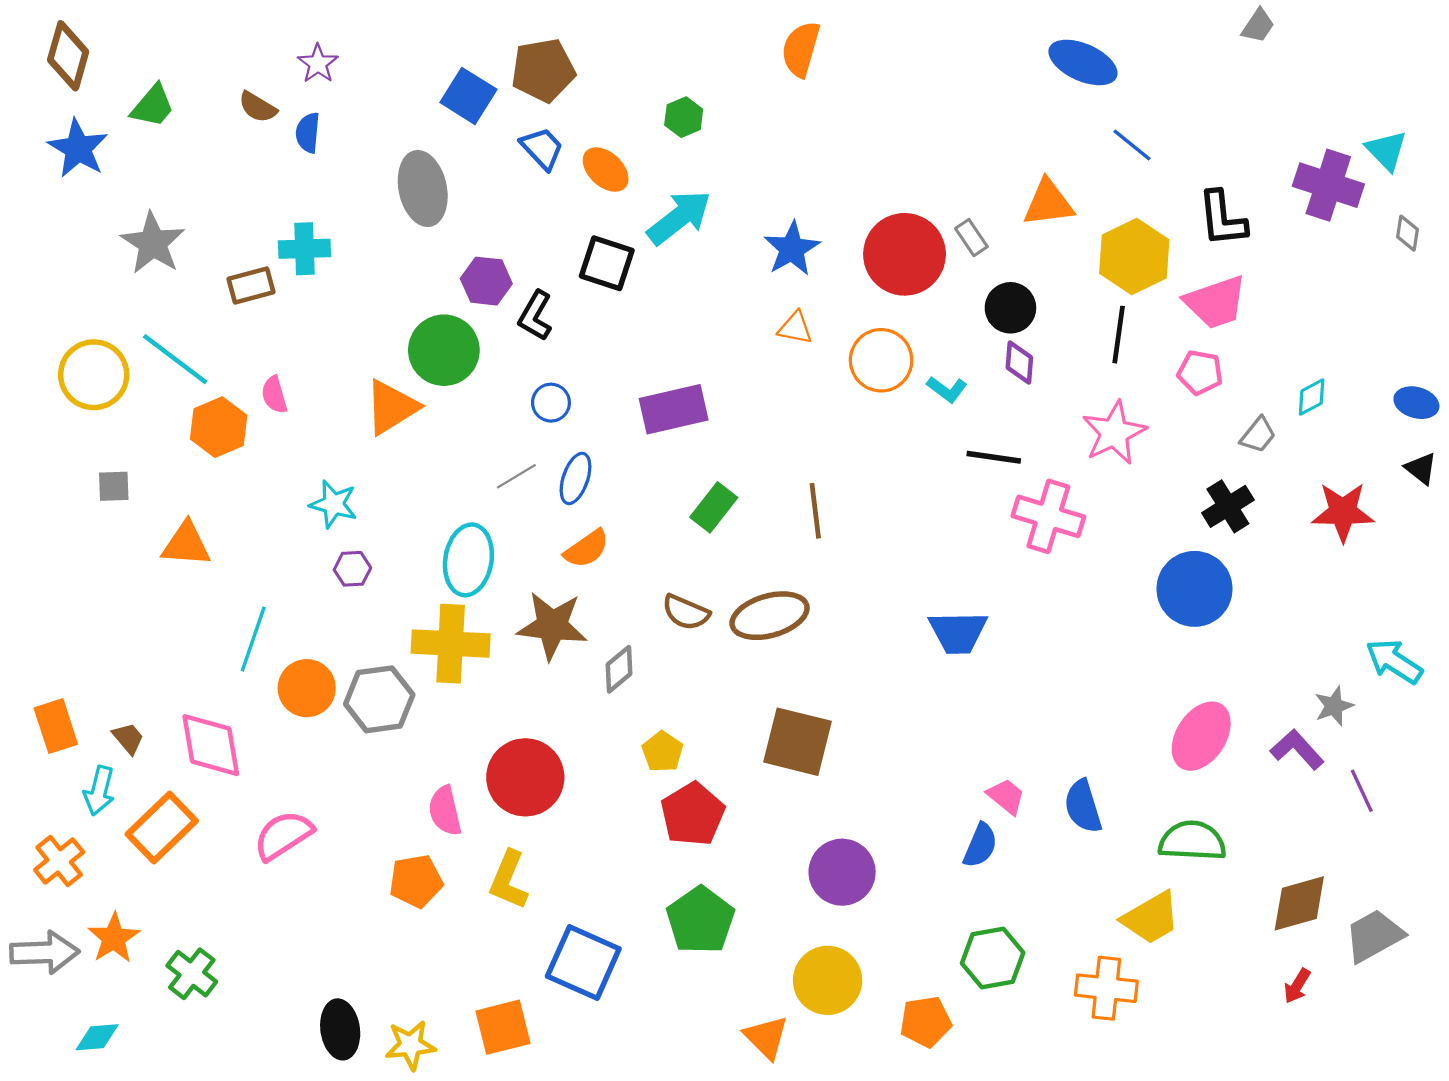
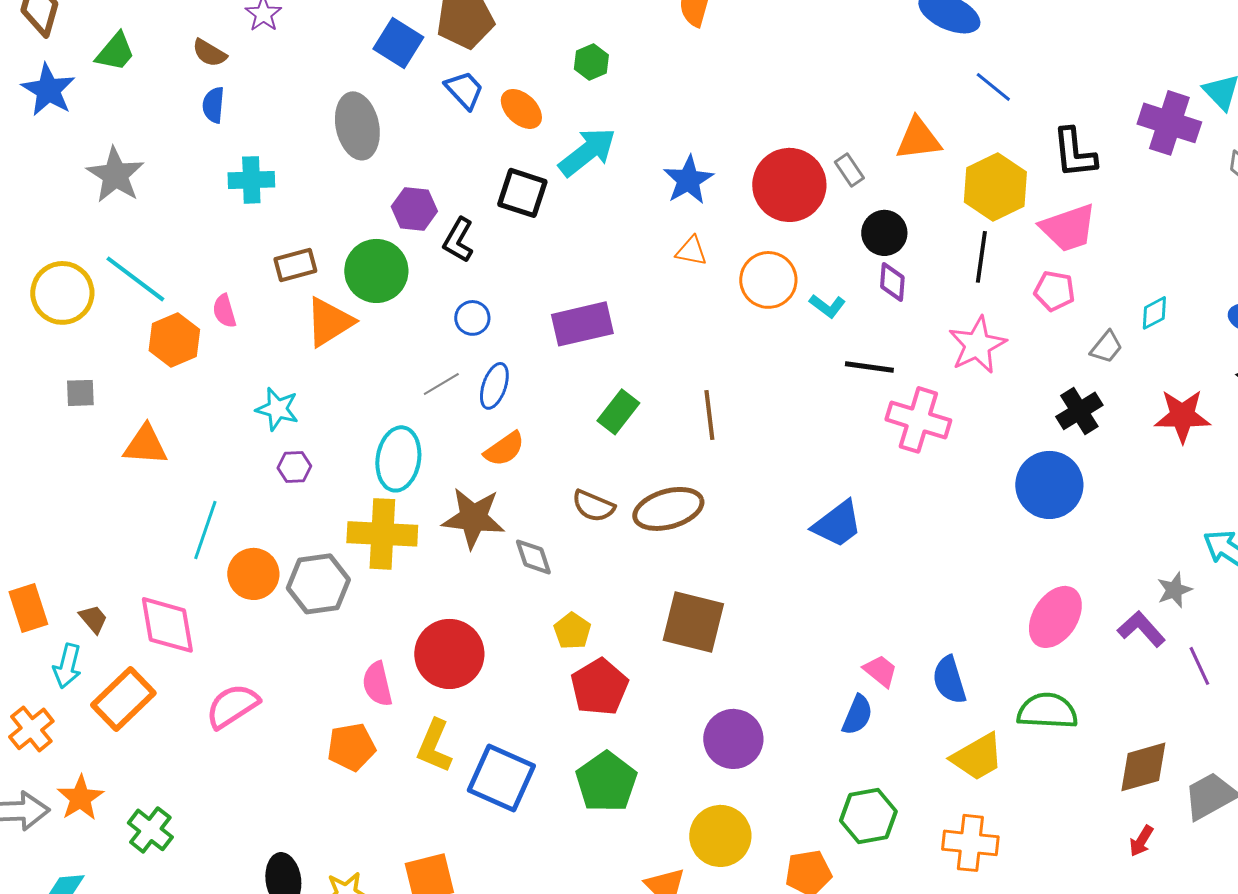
blue semicircle: (308, 133) -> (213, 105), moved
brown rectangle: (251, 286) -> (295, 265), moved
blue trapezoid: (958, 632) -> (837, 524), turned -36
gray diamond: (619, 669) -> (533, 557), turned -69
yellow trapezoid: (1151, 918) -> (977, 757), moved
blue square: (583, 963) -> (501, 778), moved

